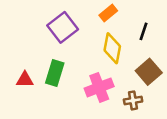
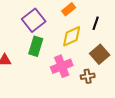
yellow diamond: (112, 48) -> (72, 36), turned 55
green rectangle: (55, 73) -> (36, 46), moved

